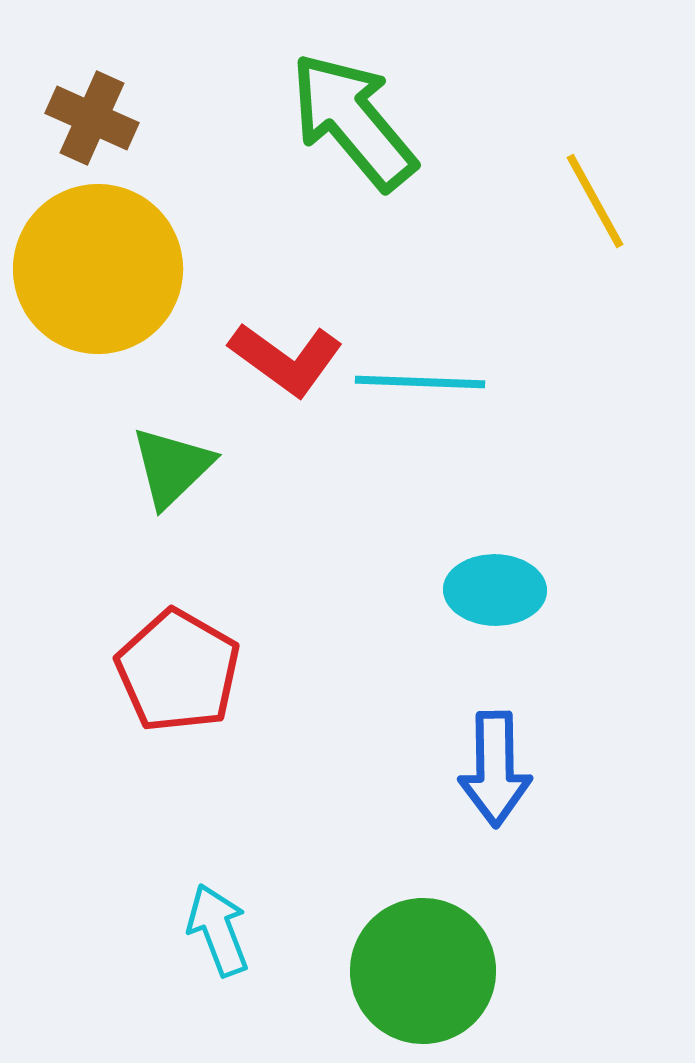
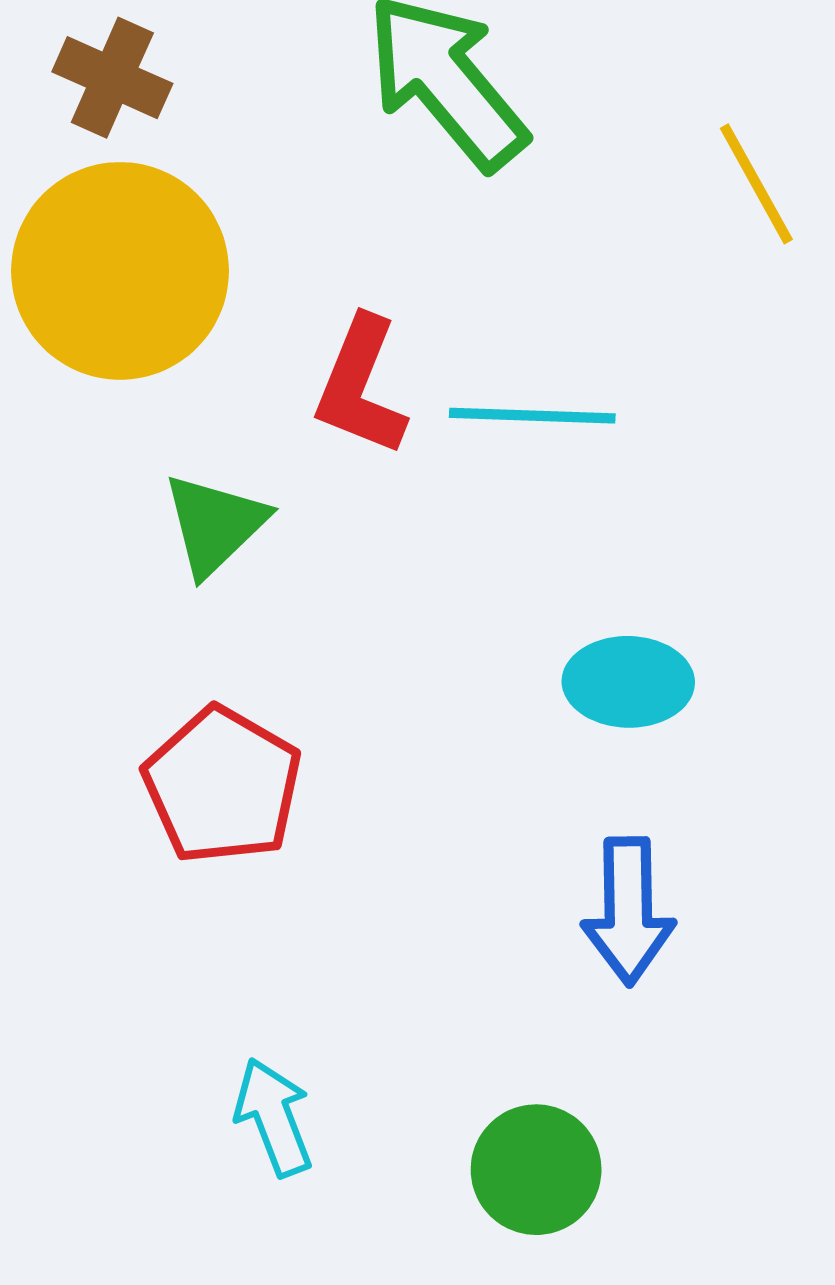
red L-shape: (286, 359) -> (361, 386), turned 76
green circle: (423, 971) -> (536, 1170), size x0.7

